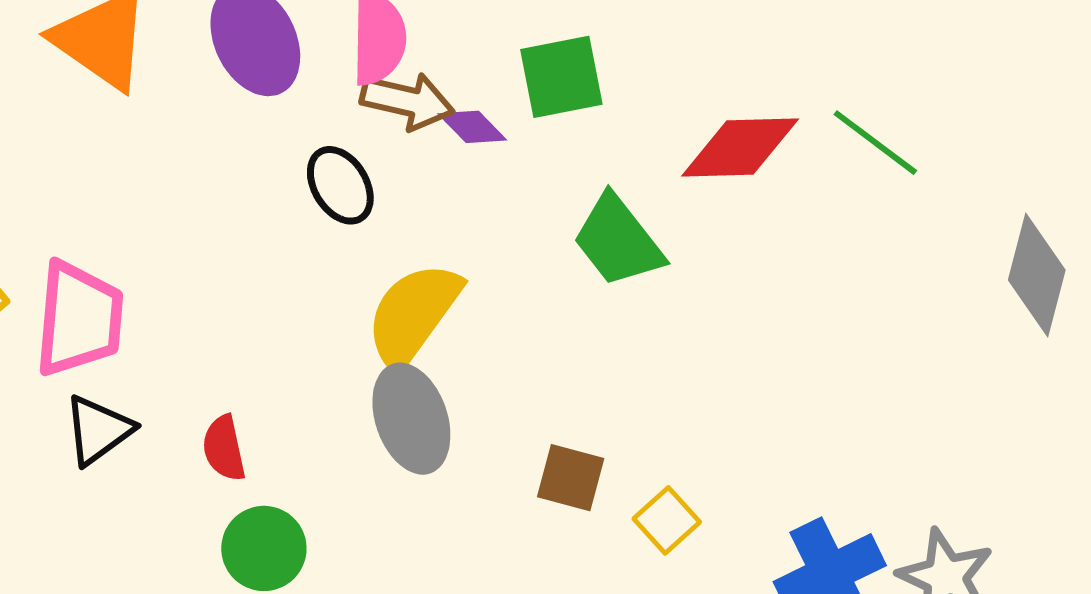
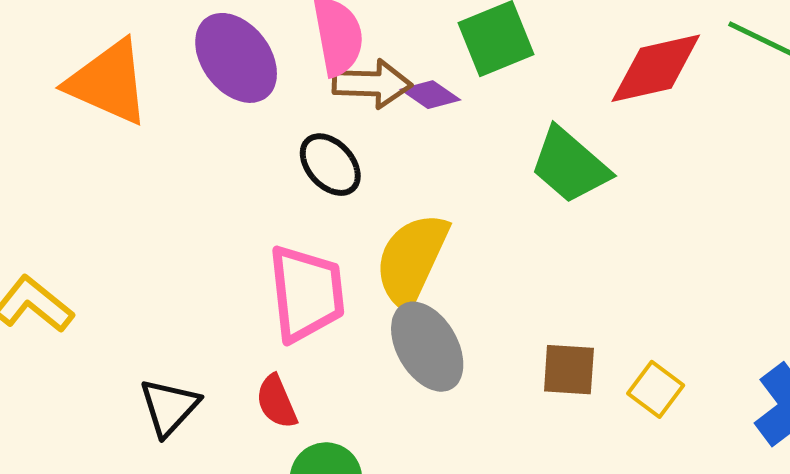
pink trapezoid: (79, 319) -> (306, 293), moved

